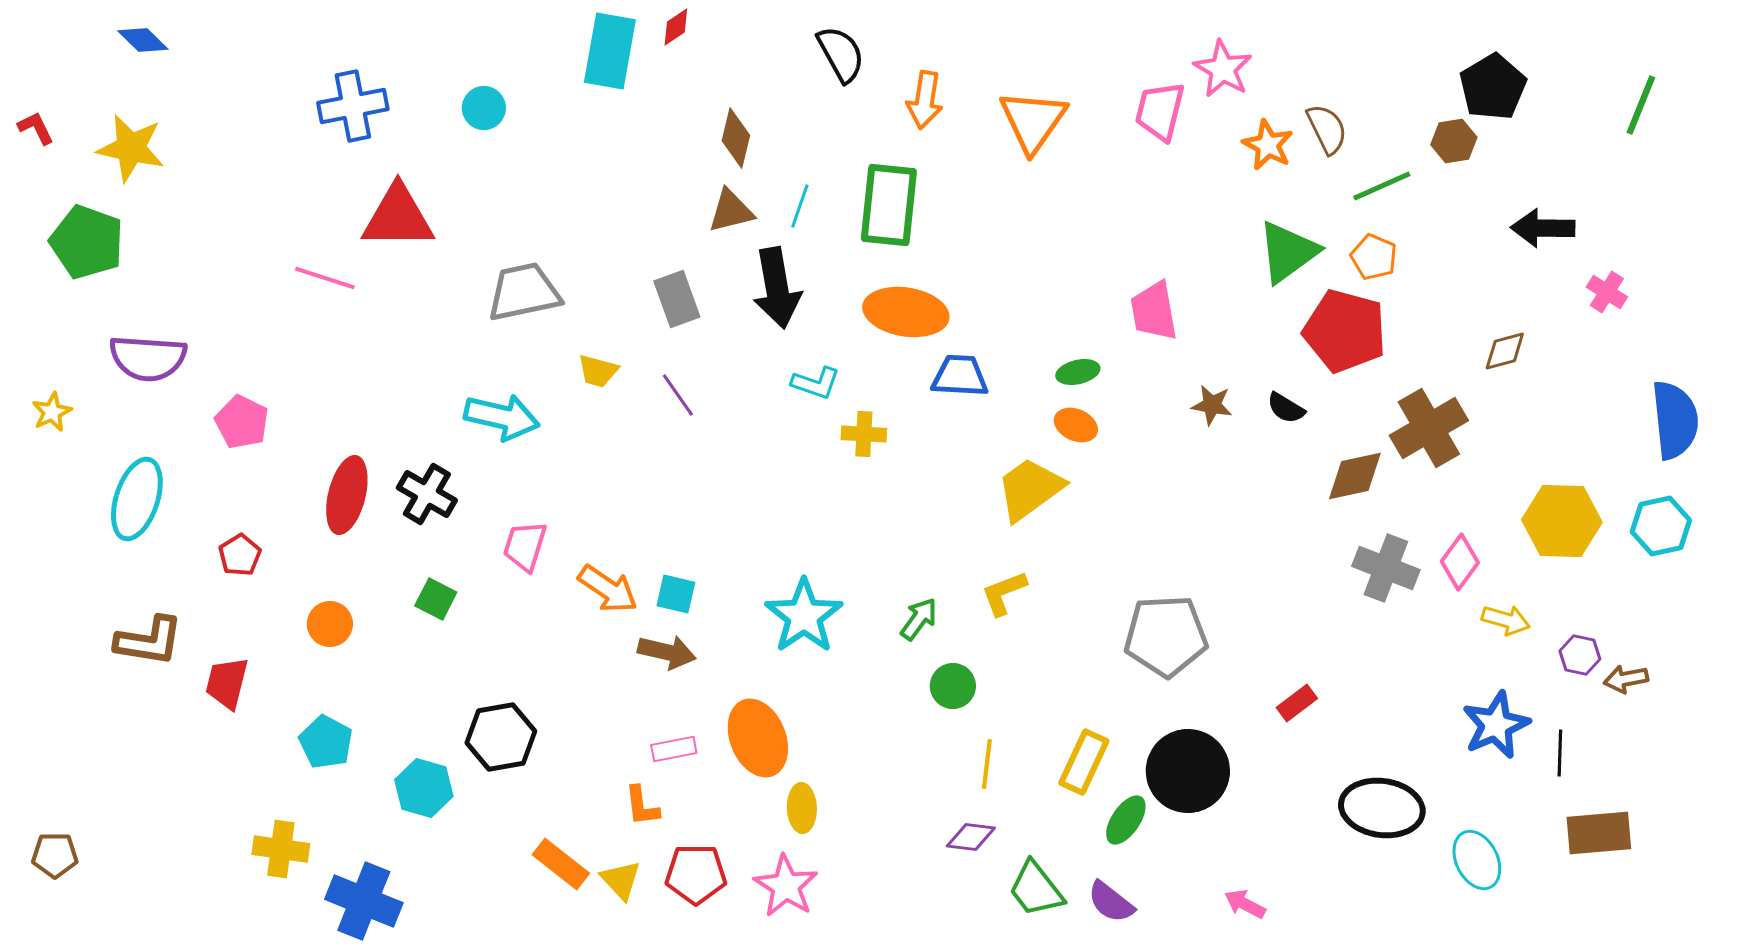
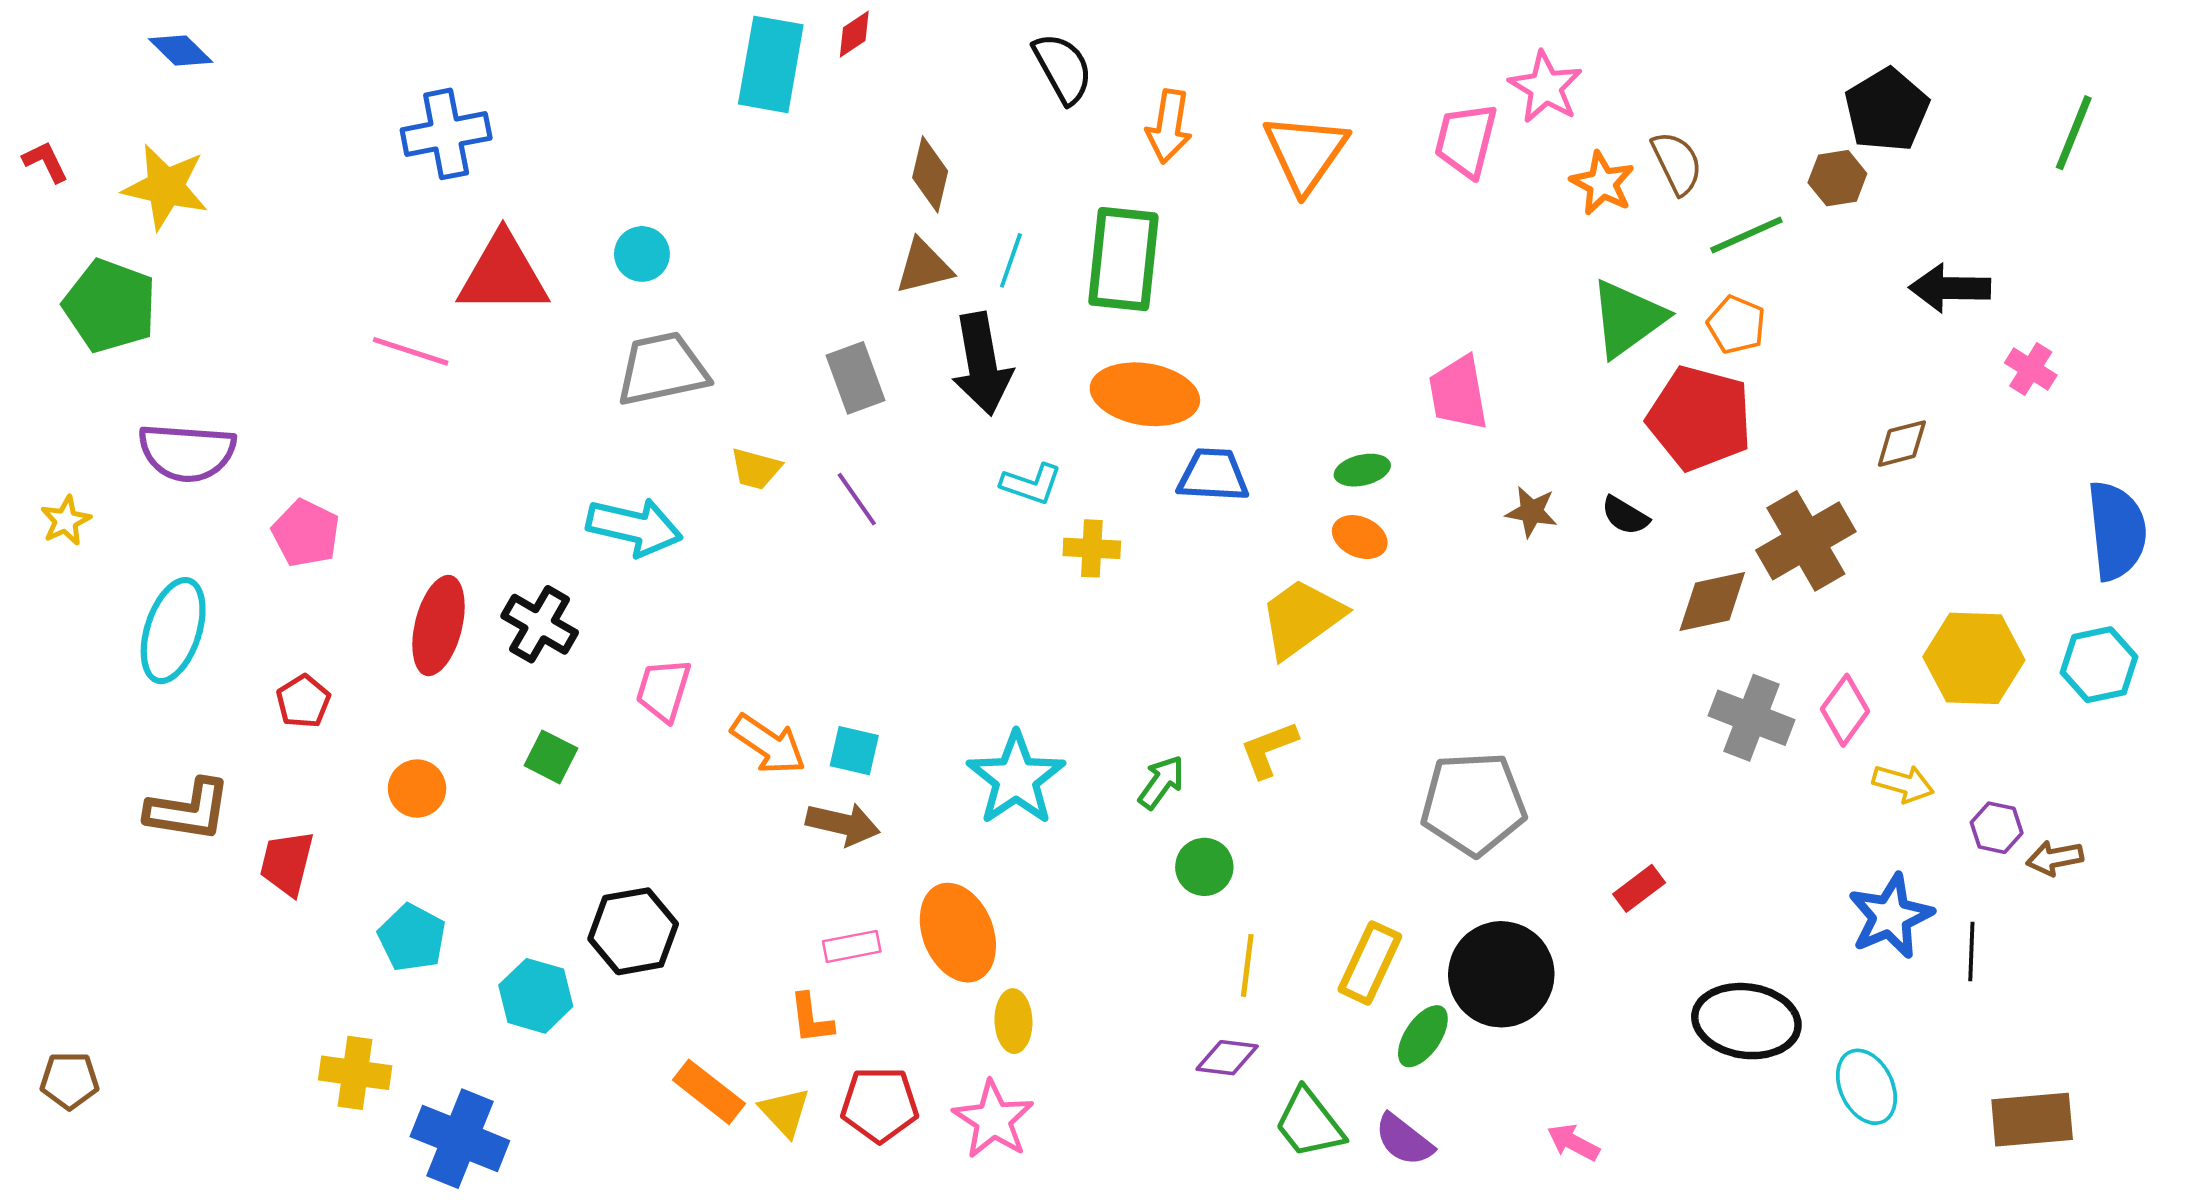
cyan circle: (484, 108) -> (642, 254), moved
brown rectangle: (1599, 833) -> (2032, 1120), moved

